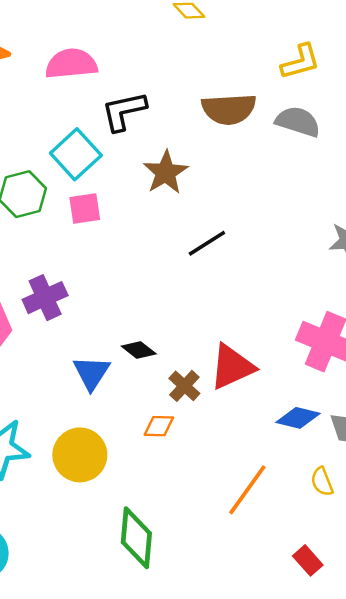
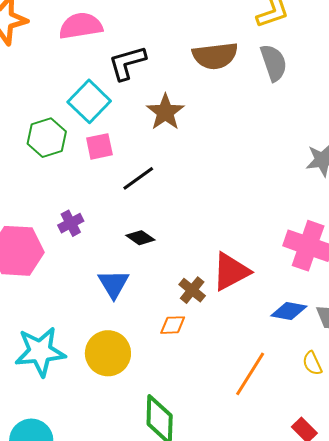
gray semicircle: (298, 122) -> (274, 63), turned 57
black line: (207, 243) -> (138, 178), moved
purple cross: (45, 298) -> (71, 223), size x0.7
black diamond: (139, 350) -> (140, 238), moved

